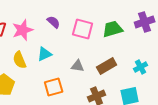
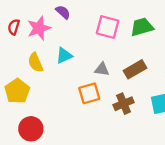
purple semicircle: (54, 22) -> (63, 12), moved
orange square: (54, 87) -> (89, 93), moved

